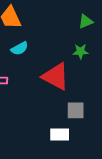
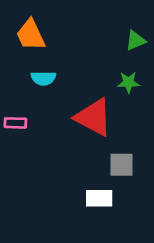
cyan semicircle: (20, 48) -> (43, 78), turned 30

